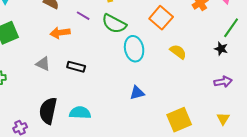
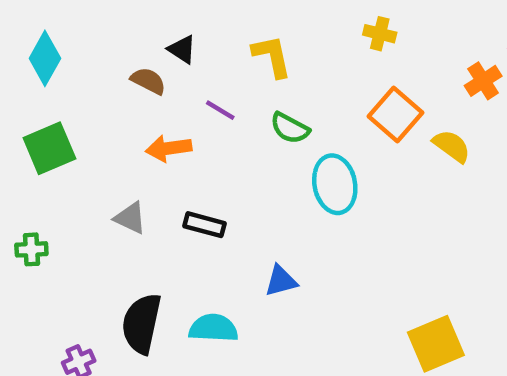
green semicircle: (114, 24) -> (290, 128), size x0.7
yellow semicircle: (178, 52) -> (452, 146), moved
blue triangle: (137, 93) -> (281, 281), moved

